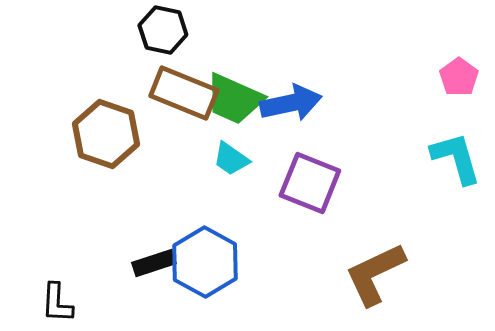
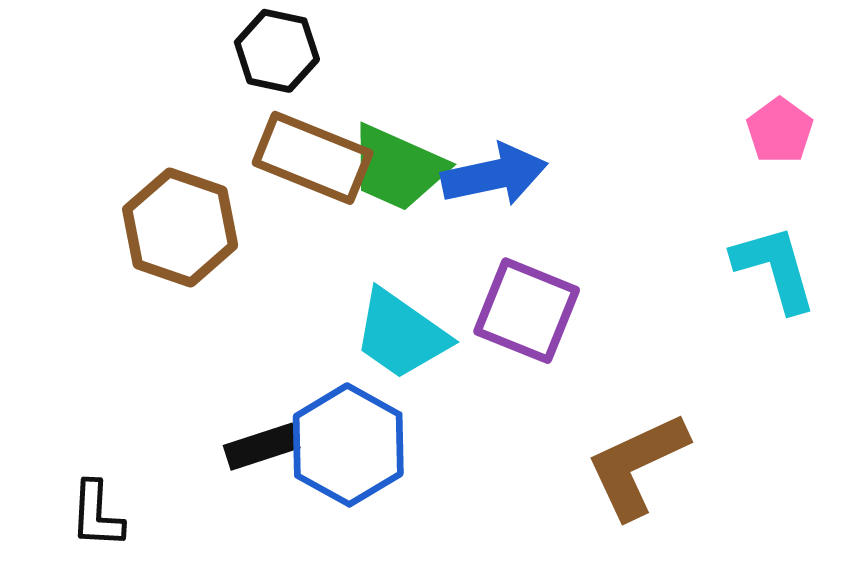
cyan trapezoid: (231, 159) -> (401, 335), moved, size x1.6

